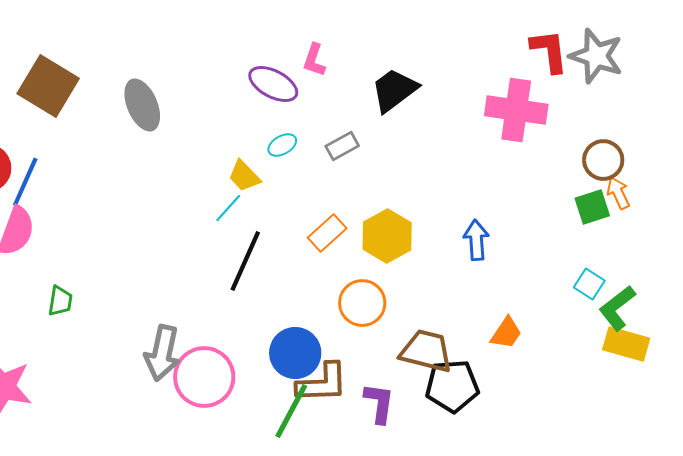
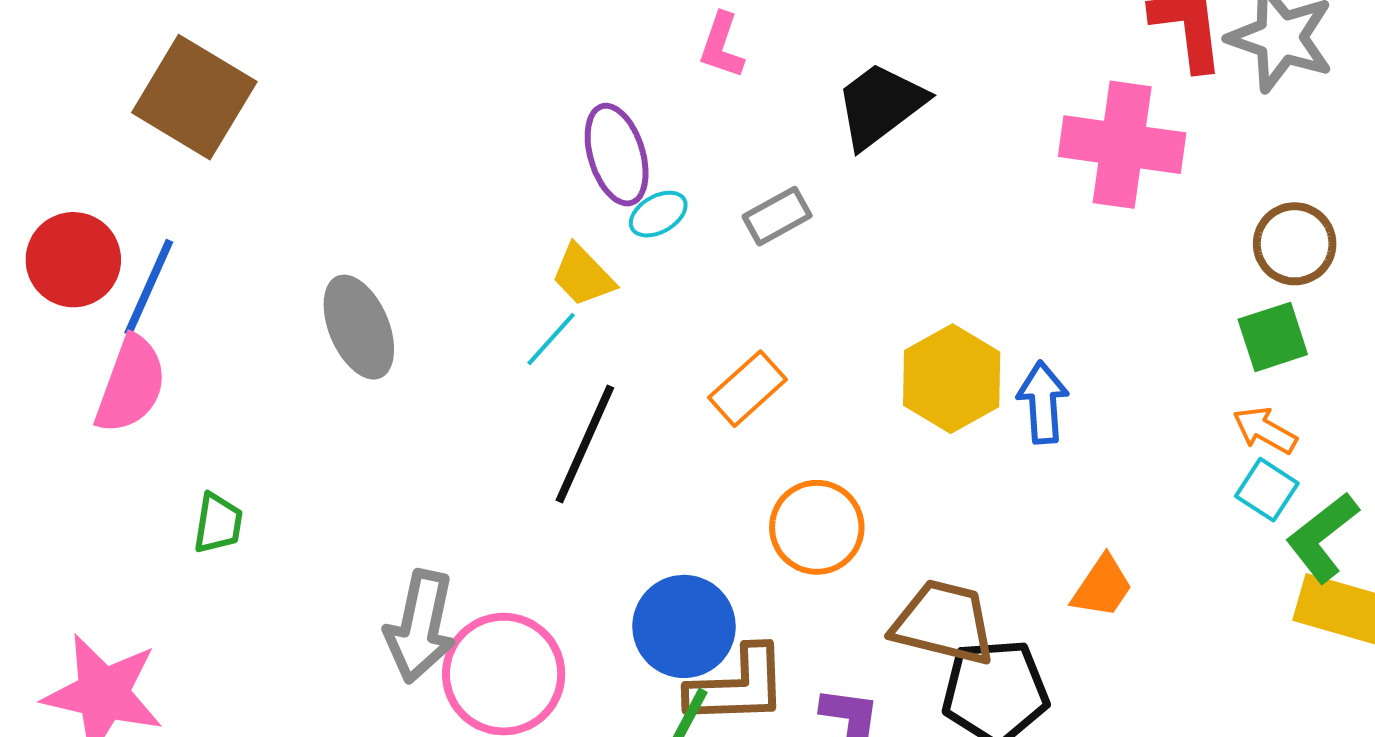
purple ellipse: (273, 84) -> (617, 155), moved, turned 45
gray ellipse: (142, 105) -> (359, 327), moved
orange arrow: (618, 193) -> (1265, 430), moved, turned -36
yellow hexagon: (387, 236) -> (952, 379), moved

